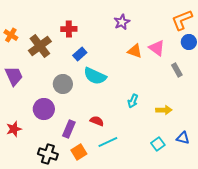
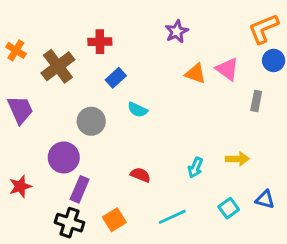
gray rectangle: (177, 70) -> (256, 101), turned 40
cyan semicircle: (95, 76) -> (138, 110), size x0.6
cyan arrow: (133, 101) -> (195, 168), moved
purple rectangle: (69, 129) -> (80, 189), moved
cyan line: (108, 142) -> (172, 217), moved

